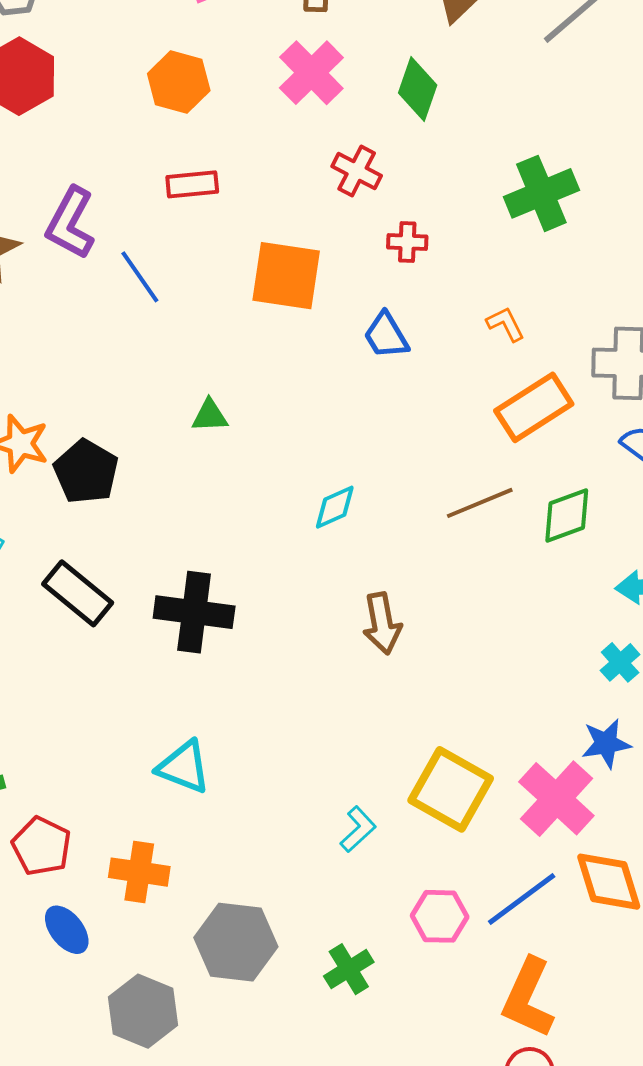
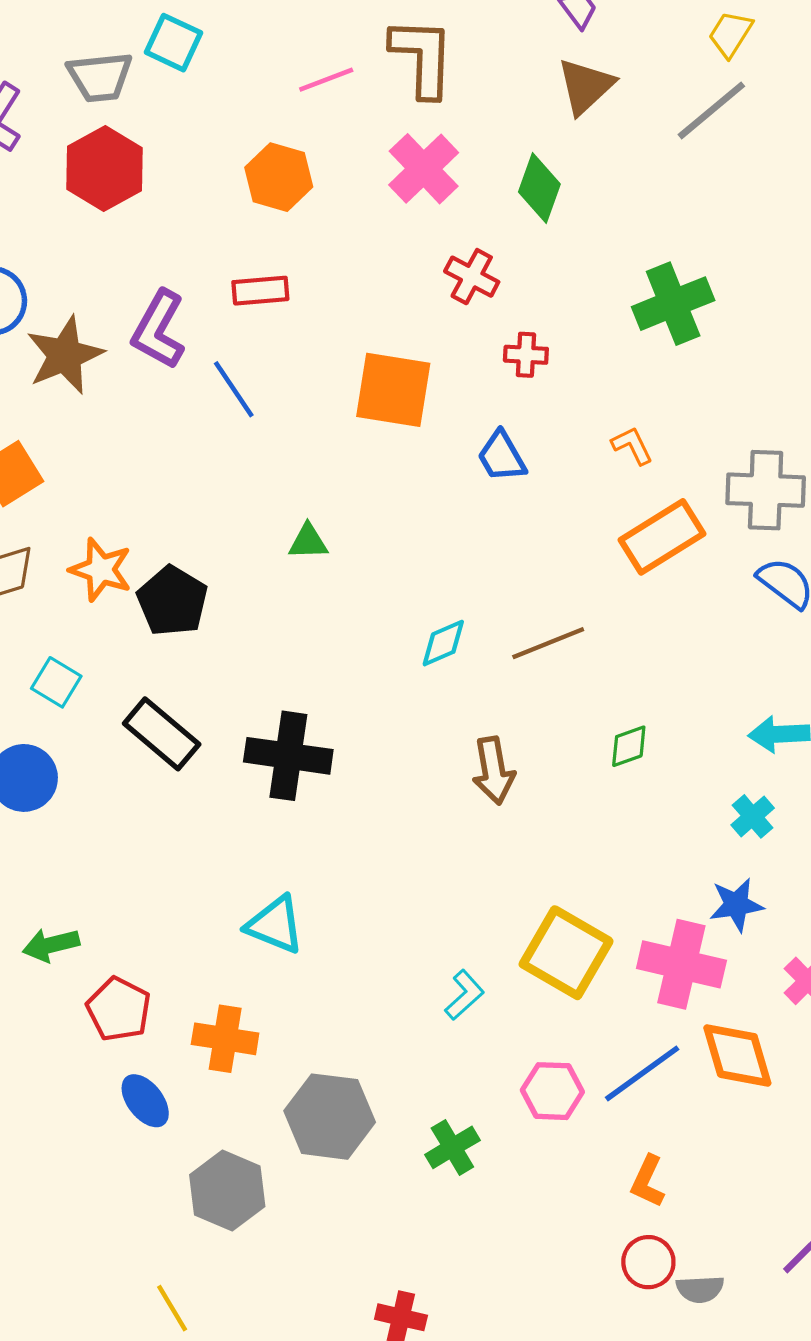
red rectangle: (192, 184) -> (260, 291), moved
brown line: (480, 503) -> (548, 643), moved
green diamond: (567, 516) -> (629, 746), moved, size x0.7
pink cross: (556, 799) -> (681, 964), turned -30
orange L-shape: (528, 998) -> (648, 1181), size x0.6

